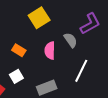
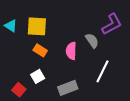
yellow square: (39, 18) -> (37, 26), moved, turned 35

